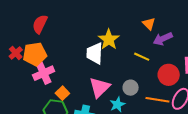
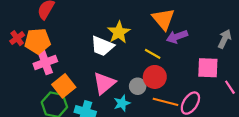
orange triangle: (149, 24) -> (163, 19), size x1.6
white trapezoid: (95, 53) -> (102, 46), turned -75
red circle: (169, 75) -> (155, 77), moved
orange square: (62, 93) -> (64, 86), size x1.5

